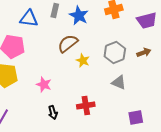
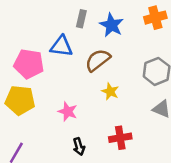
blue triangle: (29, 18) -> (61, 46), moved
yellow star: (83, 60) -> (110, 91), moved

